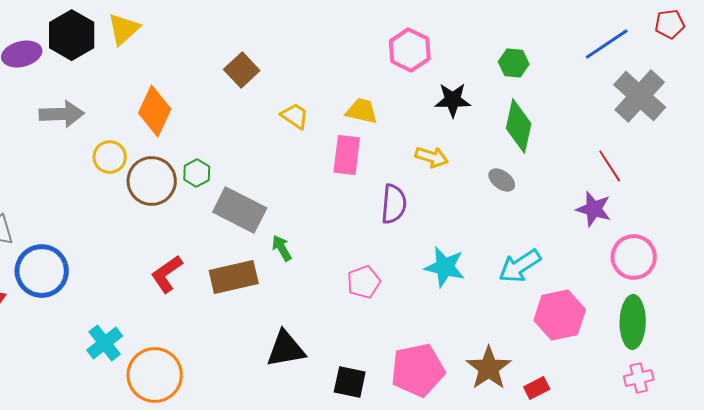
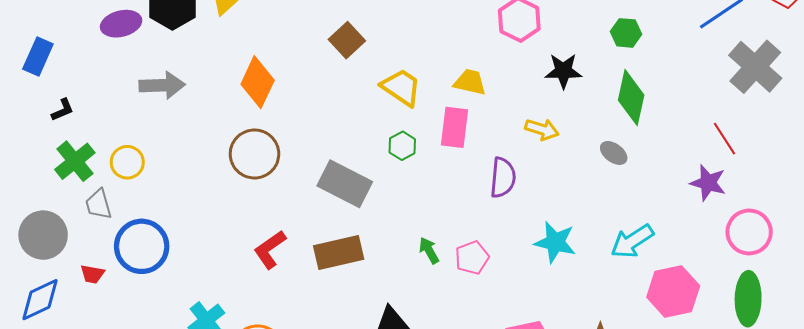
yellow trapezoid: (295, 116) -> (401, 87), size x1.4
yellow circle: (110, 157) -> (127, 162), moved
green hexagon: (197, 173) -> (402, 146), moved
green arrow: (282, 248) -> (429, 250), moved

